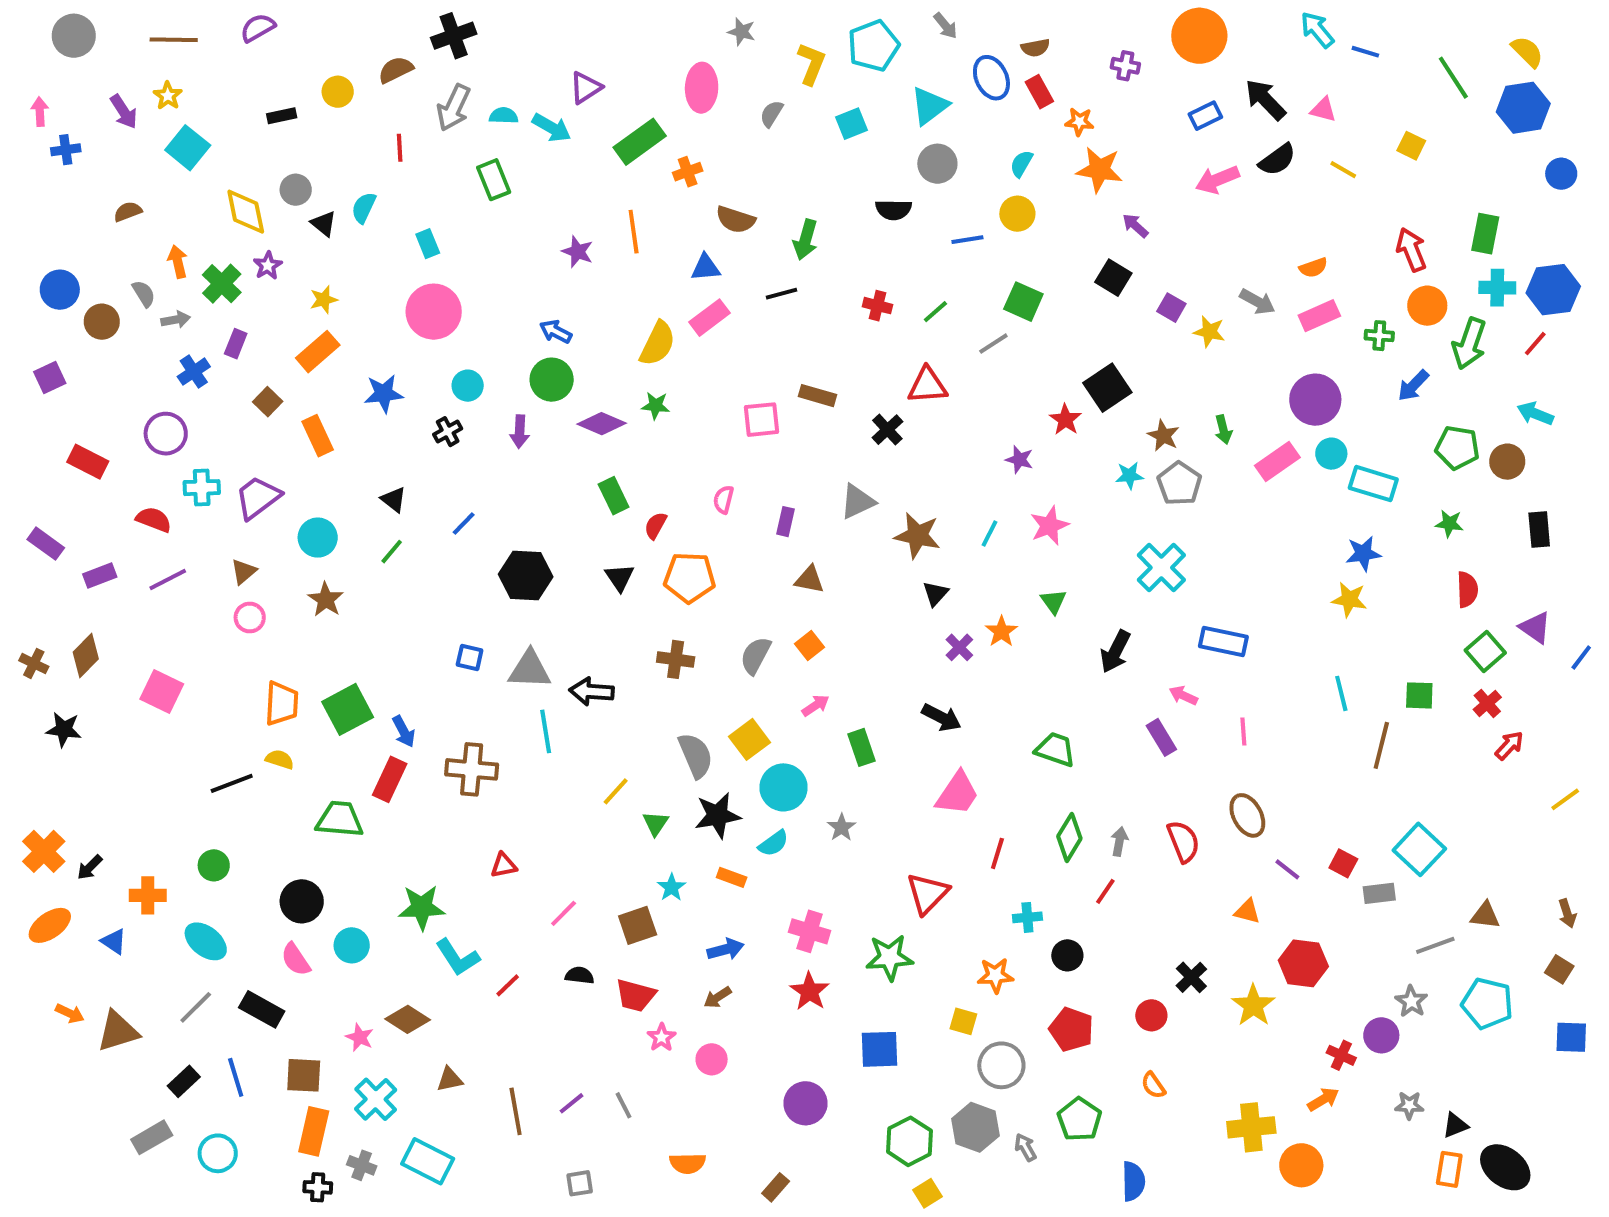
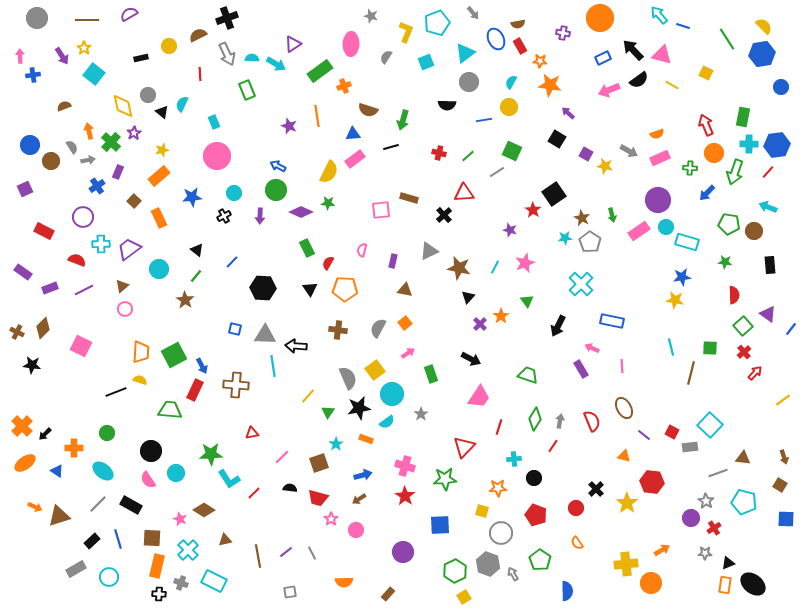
gray arrow: (454, 108) -> (227, 54), turned -50
pink triangle: (1323, 110) -> (662, 55), size x1.5
brown star: (326, 600) -> (185, 300), moved
red cross: (1341, 1055) -> (714, 528), moved, turned 32

